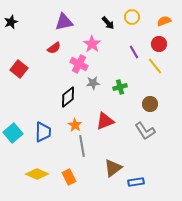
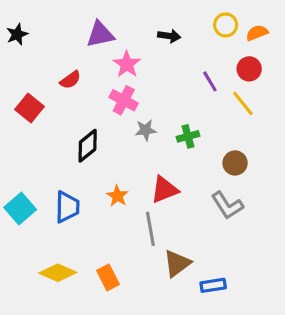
yellow circle: (132, 17) -> (226, 25), moved
black arrow: (108, 23) -> (169, 36), turned -40
pink star: (92, 44) -> (127, 64), moved
red semicircle: (54, 48) -> (70, 80), moved
black diamond: (68, 97) -> (88, 146), moved
gray line: (82, 146) -> (150, 229), moved

